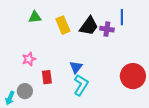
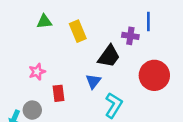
black trapezoid: (89, 26) -> (109, 56), moved
red circle: (133, 76) -> (154, 75), moved
cyan L-shape: (81, 85) -> (114, 105), moved

